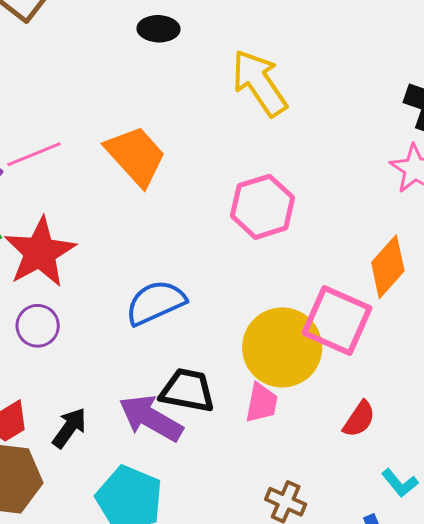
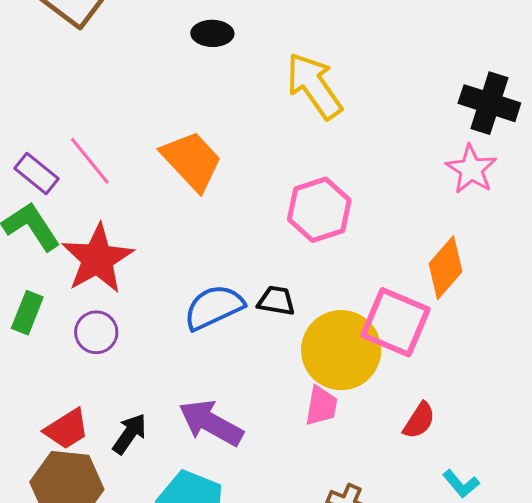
pink line: (34, 154) -> (90, 161), turned 74
black trapezoid: (187, 390) -> (276, 301), moved, size x0.7

